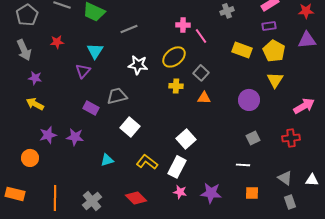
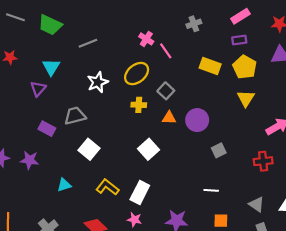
pink cross: (183, 25) -> (146, 39), turned 32
white star: (138, 65) -> (98, 82), turned -30
purple circle: (249, 100) -> (197, 120), moved
gray square: (253, 138) -> (219, 150), moved
white square: (186, 139) -> (148, 149), moved
pink star: (180, 192) -> (134, 220), moved

